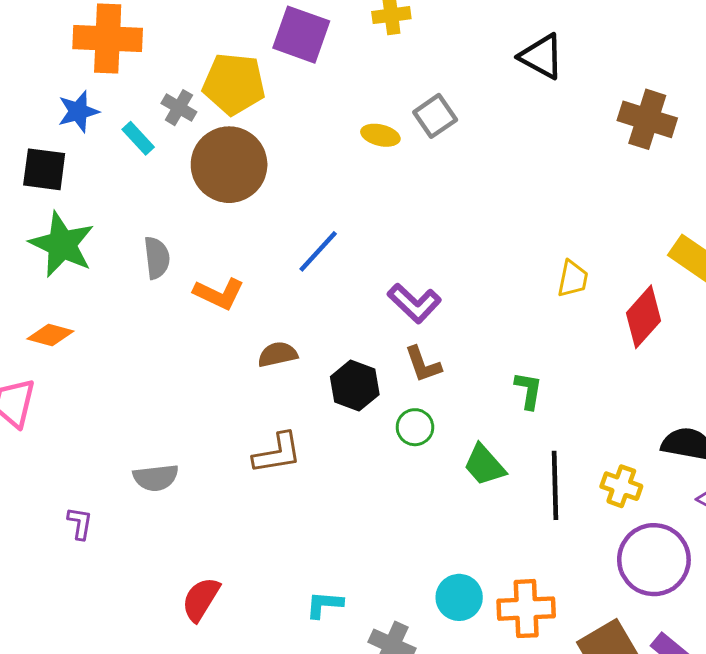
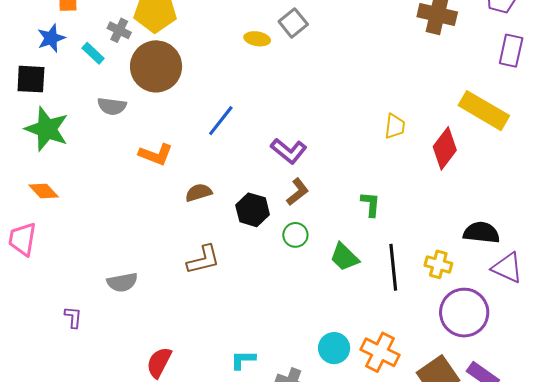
gray semicircle: (157, 258) -> (112, 106), moved, turned 108
orange diamond: (50, 335) -> (44, 191), turned 36
brown L-shape: (423, 364) -> (298, 192), turned -104
orange cross: (526, 609) -> (380, 352), turned 33

